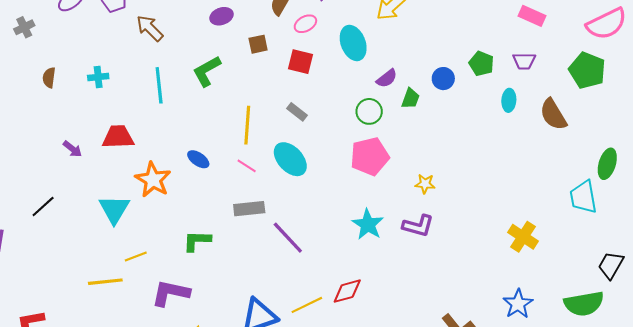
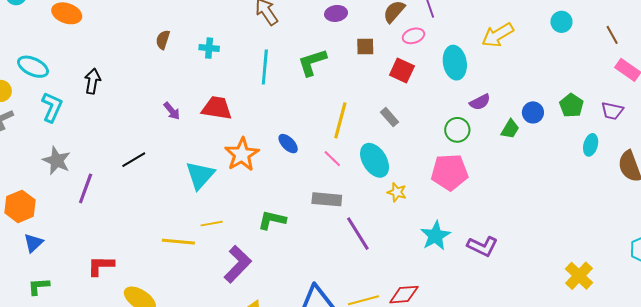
green trapezoid: (411, 99) -> (510, 129), moved
yellow star: (425, 184) -> (397, 192), moved
purple L-shape: (171, 293) -> (238, 264), turned 111

